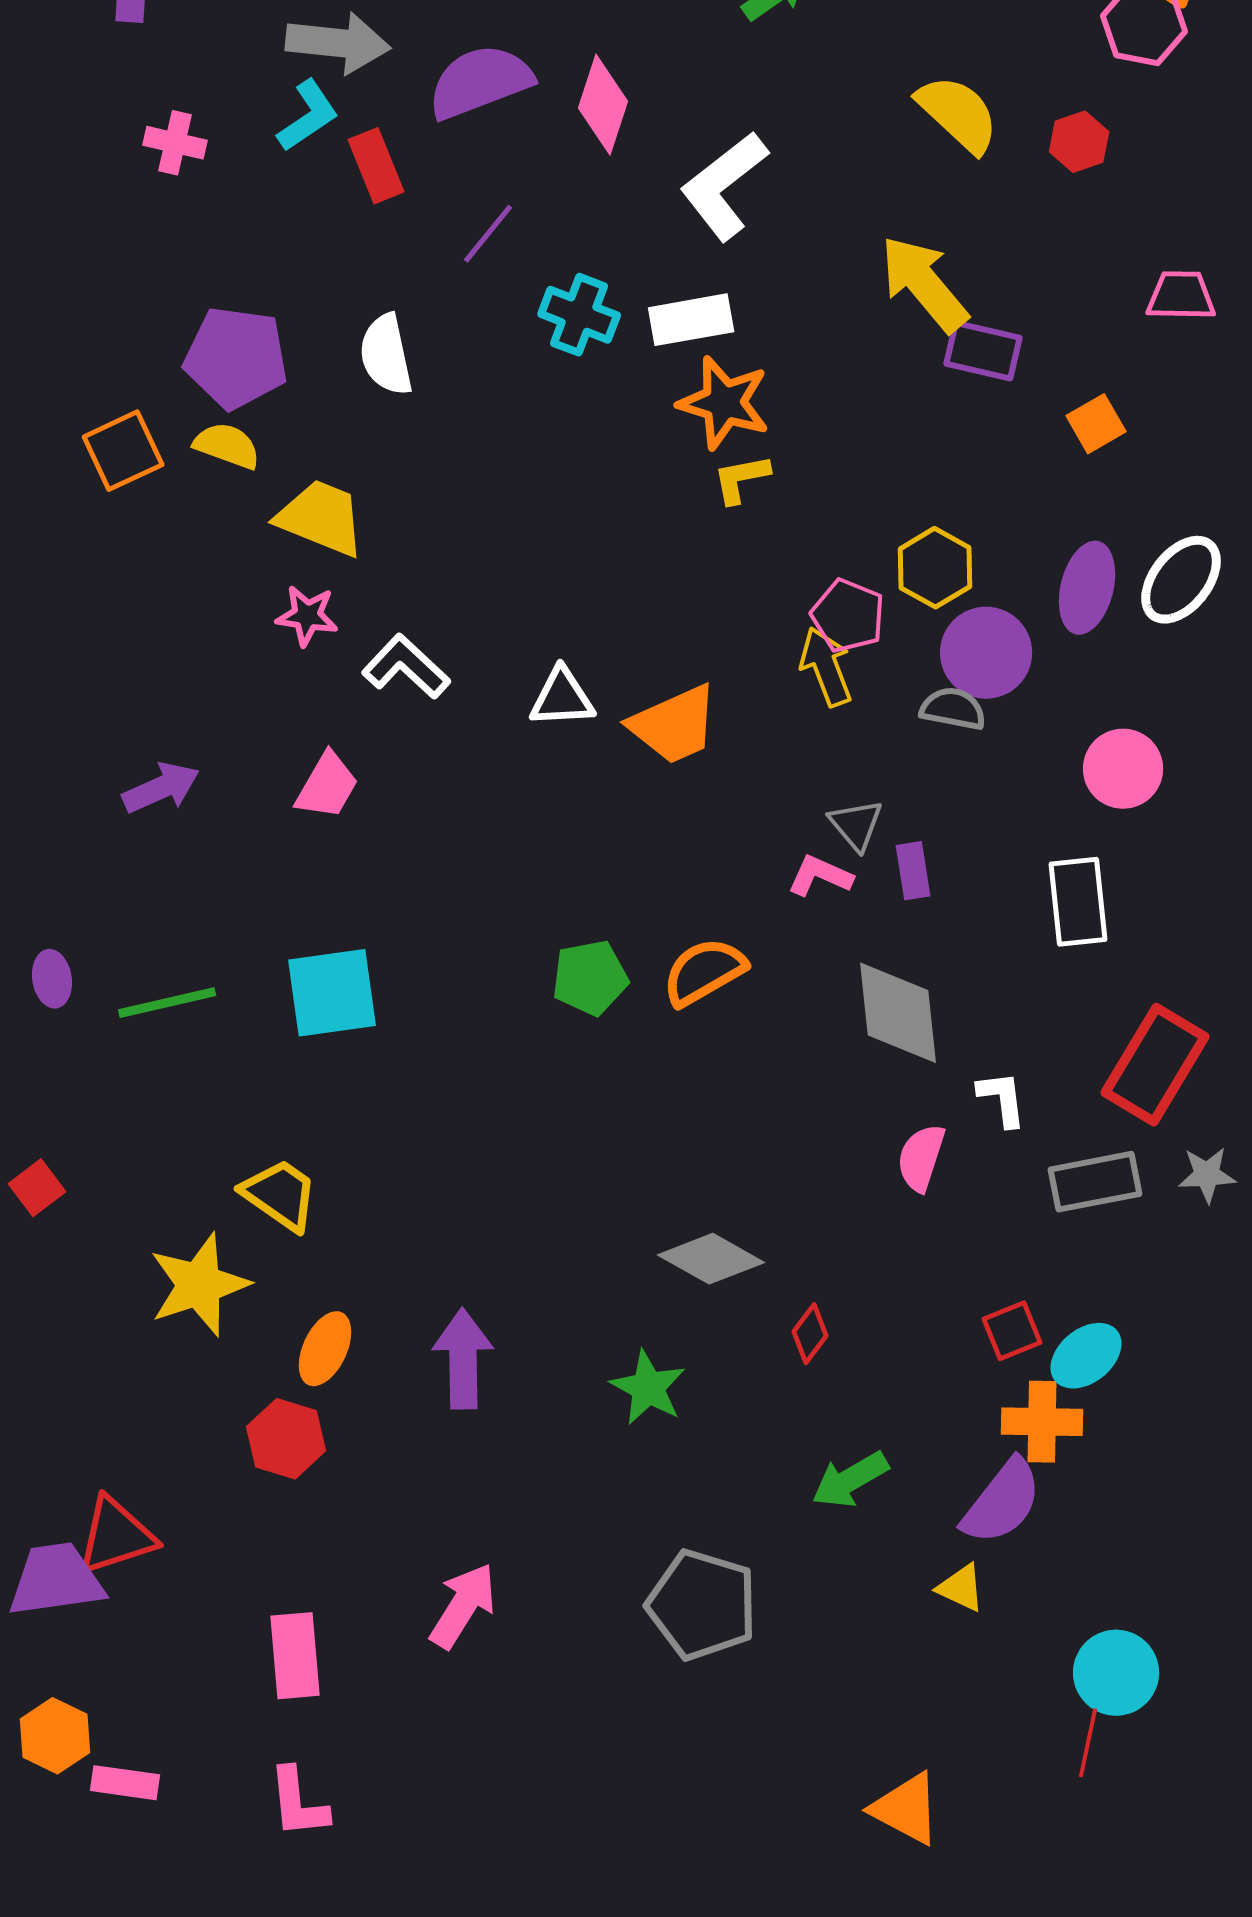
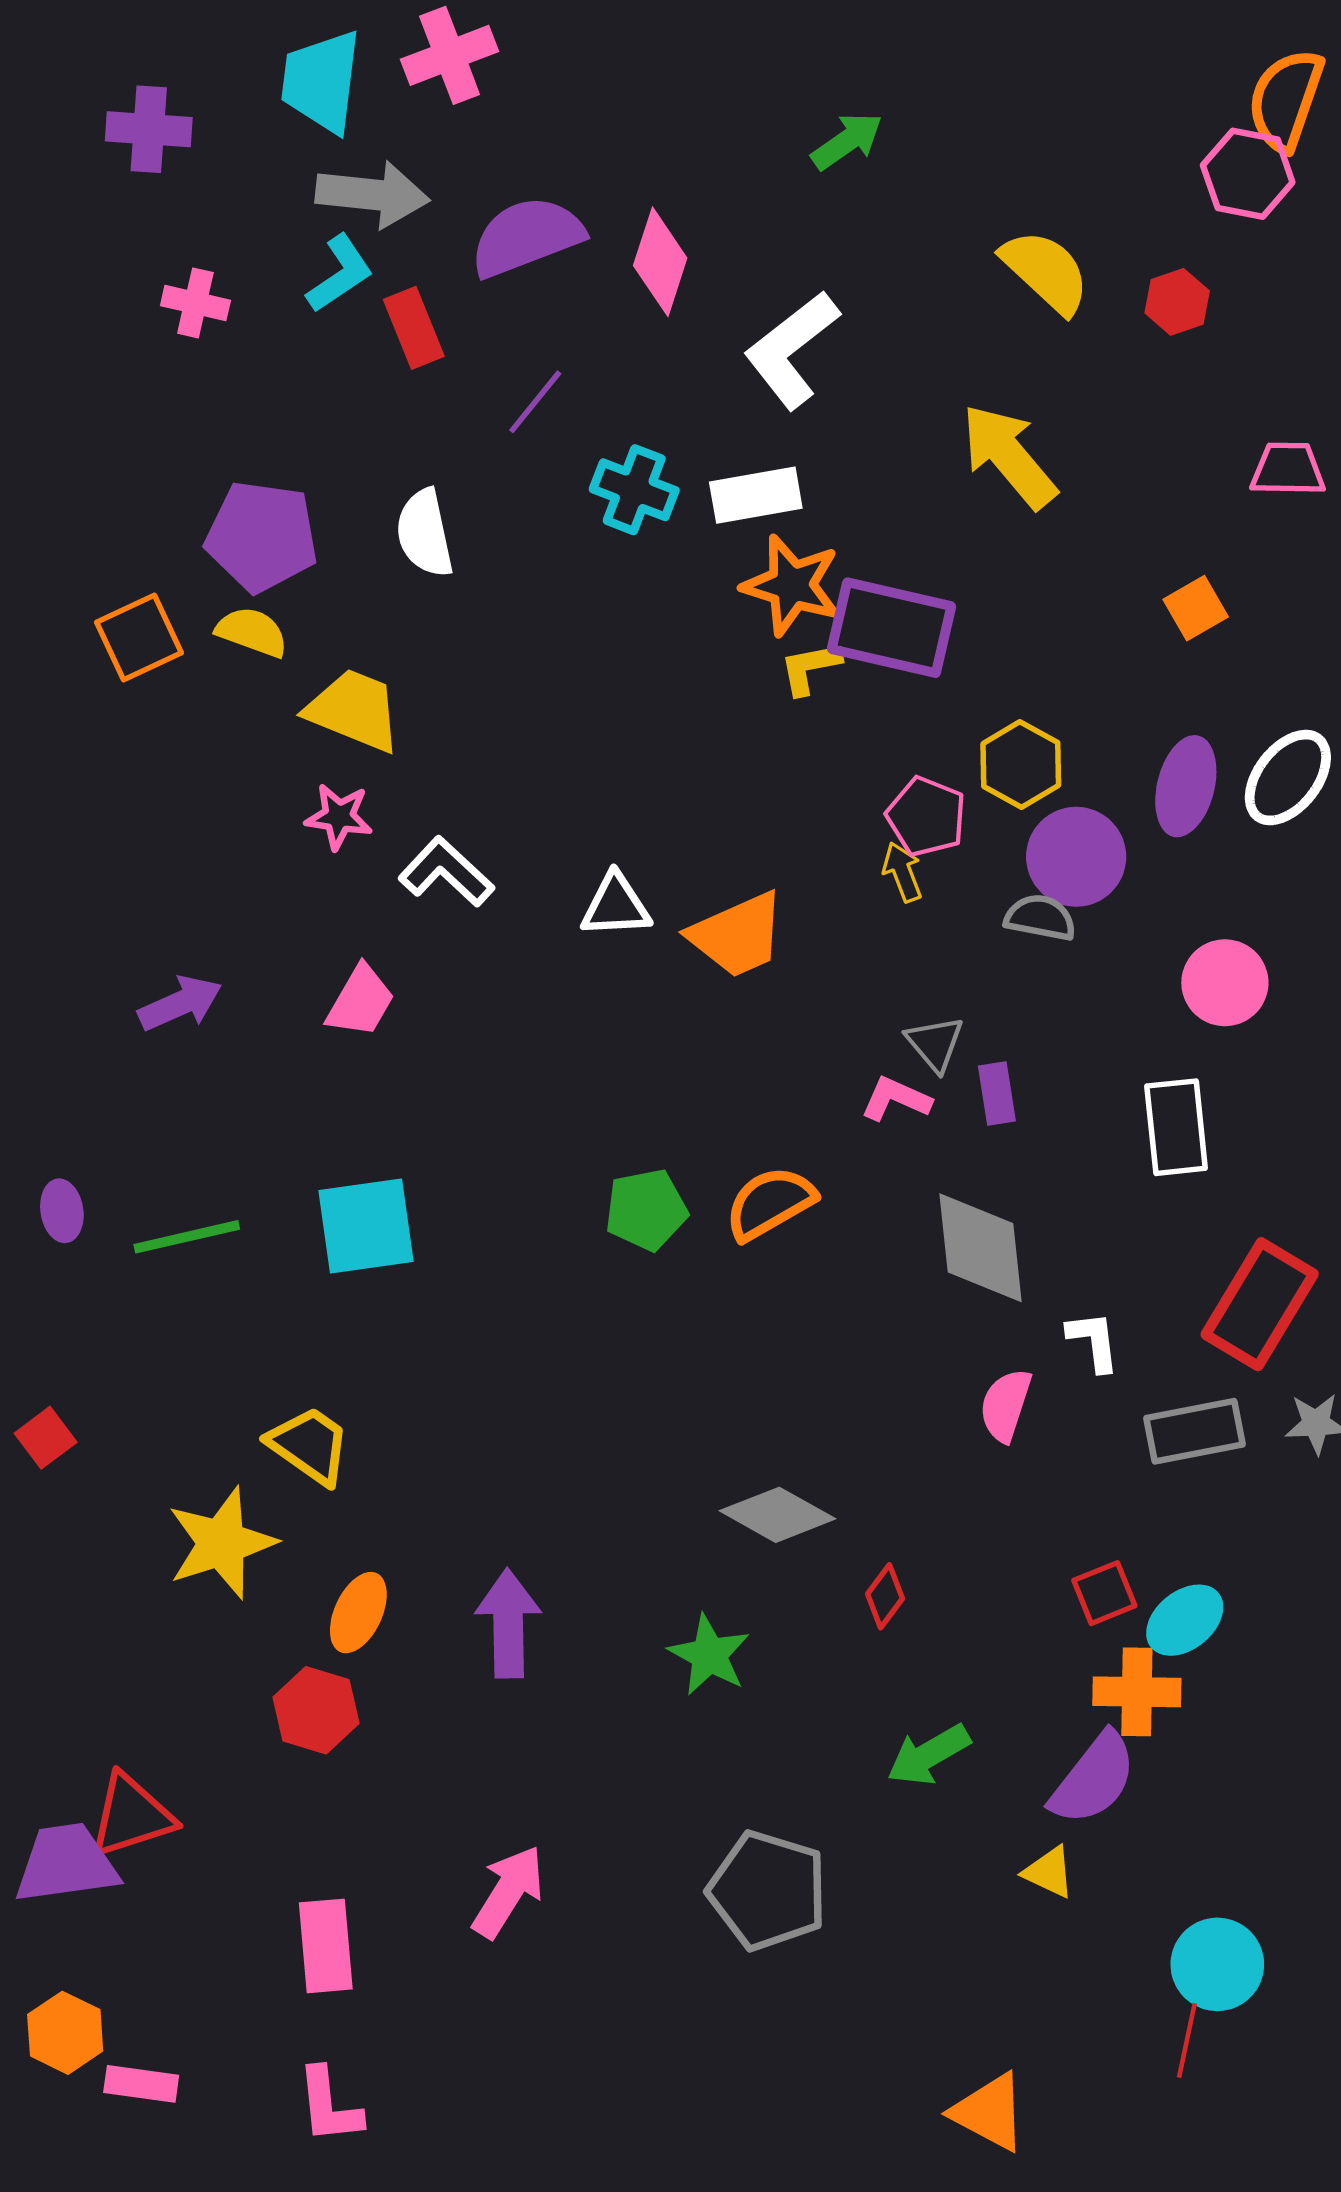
purple rectangle: (983, 351) -> (892, 628), moved, size x1.5
yellow arrow: (826, 667) -> (902, 872), size x0.7

